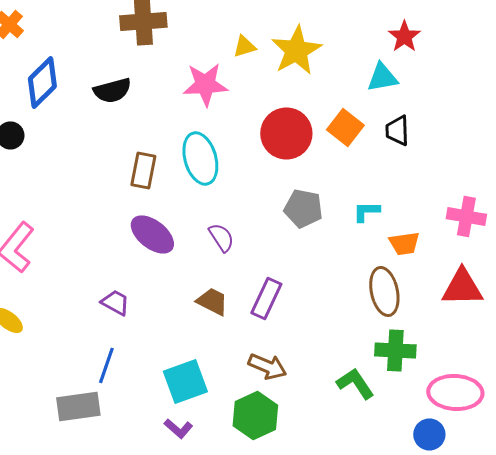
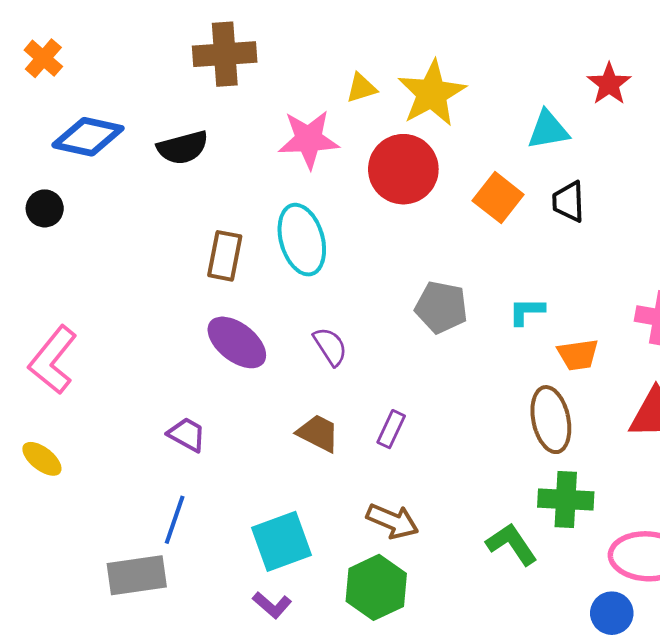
red star: (404, 36) -> (609, 84), moved
blue diamond: (42, 82) -> (88, 137), turned 57
red circle: (286, 133) -> (403, 169), moved
purple rectangle: (266, 298) -> (391, 429), size x0.7

